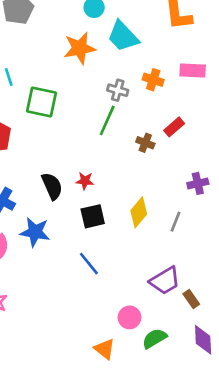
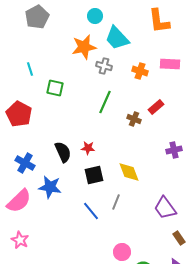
gray cross: (118, 90) -> (104, 66), moved
green square: (42, 102) -> (55, 88), size x0.7
yellow diamond: (139, 212) -> (129, 172), turned -60
gray line: (175, 222) -> (116, 202), moved
purple trapezoid: (165, 281) -> (165, 208), moved, turned 85
brown rectangle: (191, 299) -> (179, 238), moved

